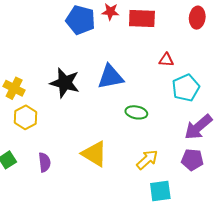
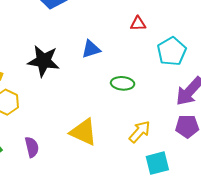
red triangle: (166, 60) -> (138, 24), moved
blue triangle: (110, 77) -> (91, 49), size x0.7

